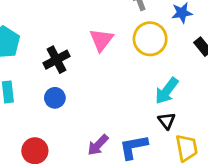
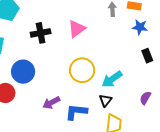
yellow circle: (150, 39) -> (82, 70), moved
blue circle: (55, 98) -> (23, 72), moved, size x1.5

